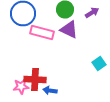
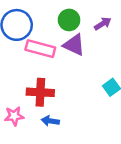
red cross: (35, 80) -> (40, 92), moved

